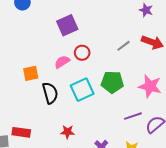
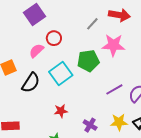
pink star: (150, 86) -> (113, 45), moved
black semicircle: (50, 93) -> (31, 83), turned 60
red star: (67, 132) -> (61, 111), moved

